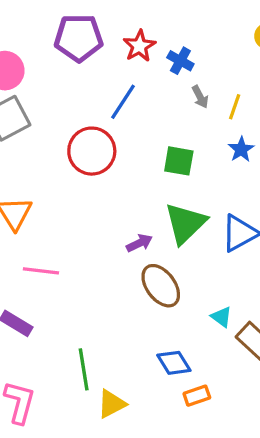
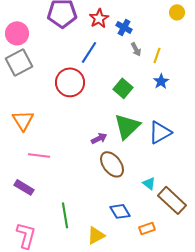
green square: (179, 161) -> (123, 88), turned 30
orange rectangle: (197, 396) -> (147, 228), moved
yellow triangle: (111, 404) -> (96, 235), moved

